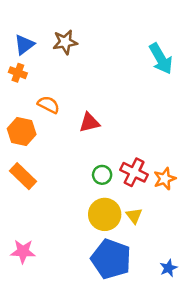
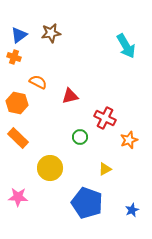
red cross: (134, 172) -> (105, 118), moved
yellow circle: (105, 214) -> (50, 168), moved
yellow triangle: (134, 216) -> (105, 169), turned 40

